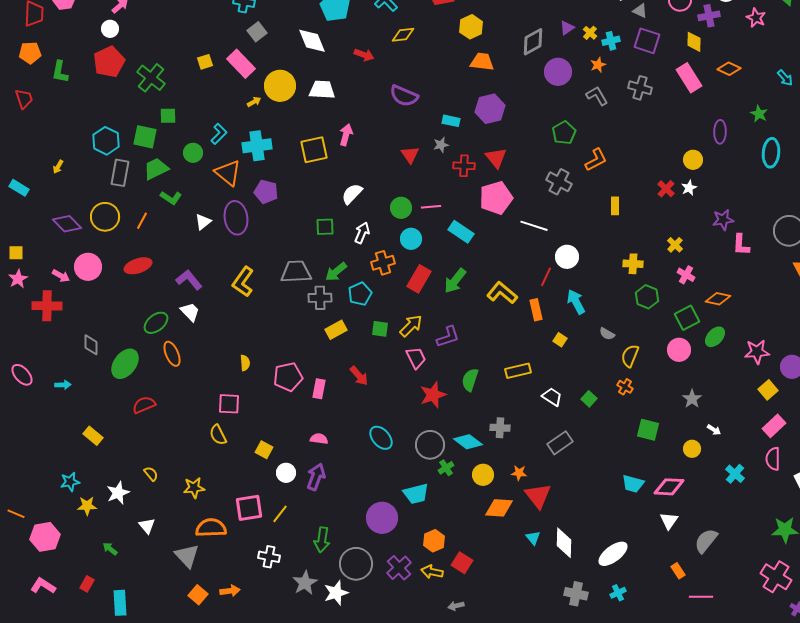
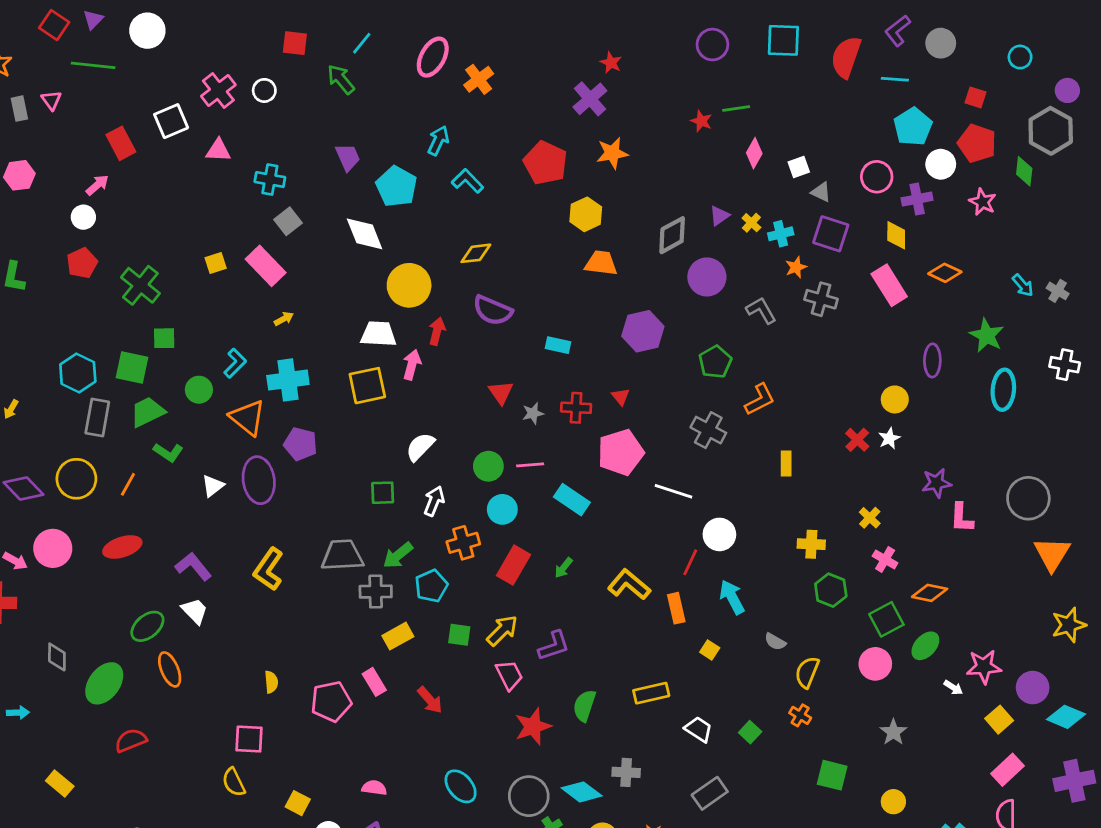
yellow diamond: (403, 35) -> (476, 253), moved
red arrow: (364, 55) -> (437, 331), moved, turned -96
red pentagon: (109, 62) -> (82, 263), size x0.7
orange star: (598, 65) -> (796, 267), moved
yellow circle: (280, 86) -> (409, 285), moved
white trapezoid: (322, 90) -> (378, 334), moved
purple hexagon: (490, 109) -> (643, 331), moved
green star: (759, 114) -> (987, 335), size x1.4
gray star: (441, 145) -> (533, 413), moved
red triangle: (496, 158) -> (621, 397), size x0.6
green arrow: (455, 281) -> (564, 568), size x0.6
pink rectangle: (319, 389) -> (374, 682), moved, turned -42
white arrow: (714, 430) -> (953, 688), moved

